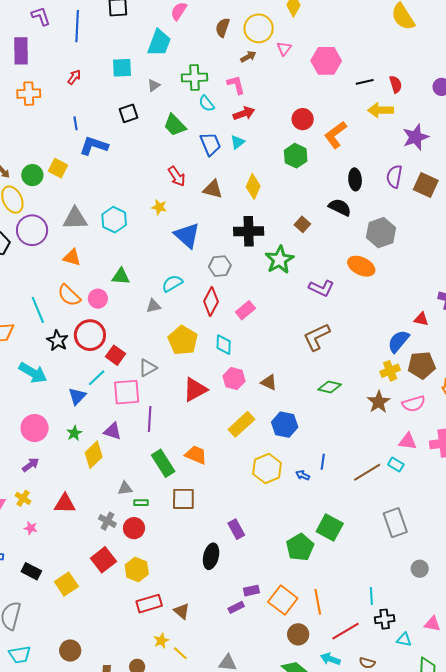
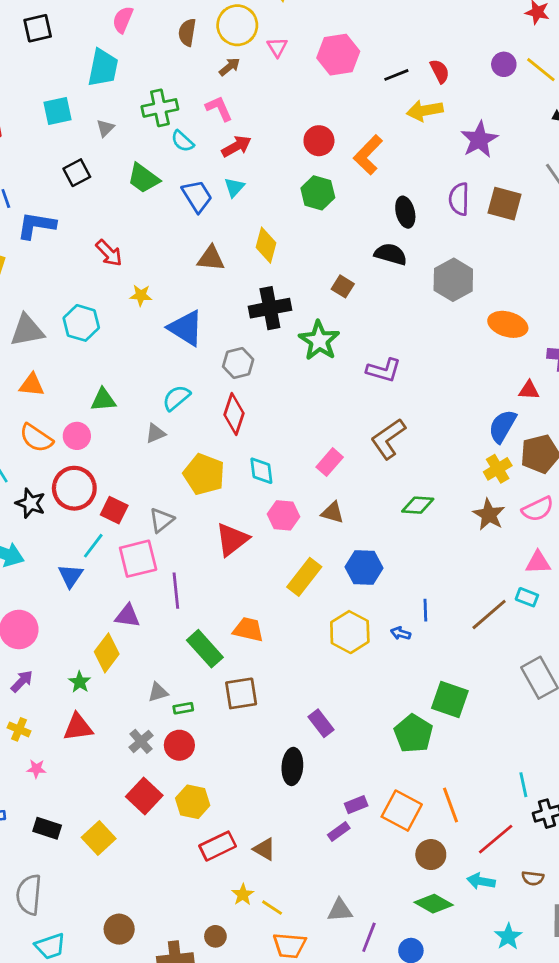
red arrow: (177, 176) -> (109, 253), moved
orange ellipse: (361, 266) -> (508, 324), moved
pink rectangle: (245, 310) -> (330, 462), moved
green star: (74, 433) -> (80, 682), moved
gray cross: (107, 521) -> (141, 741), turned 30

